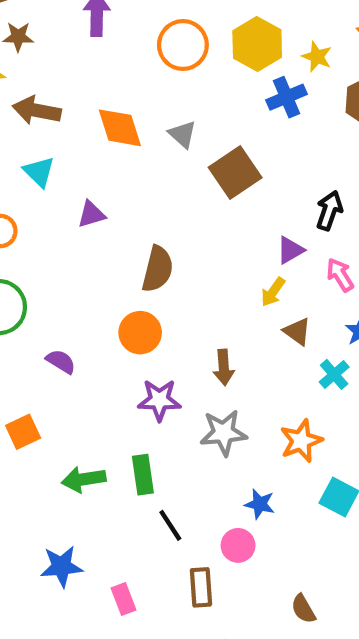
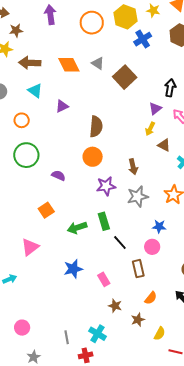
yellow star: (317, 57) -> (153, 10), moved

